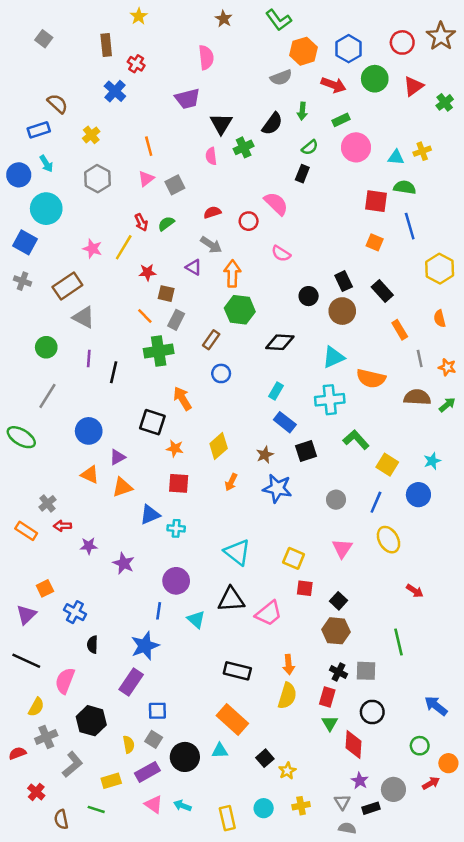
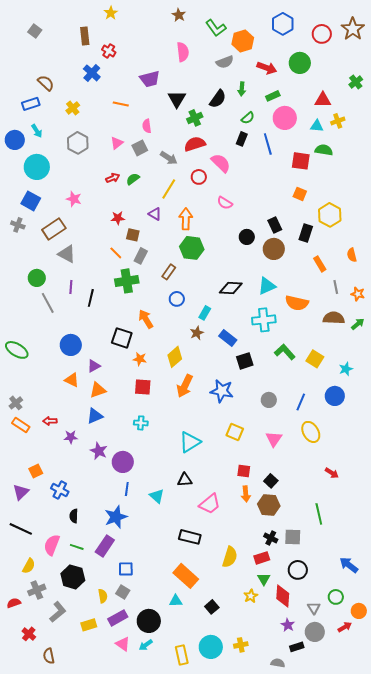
green L-shape: (279, 20) -> (216, 28), moved
blue hexagon: (349, 49) -> (283, 24), moved
pink semicircle: (206, 57) -> (183, 52), moved
red triangle: (413, 86) -> (323, 100), moved, turned 36
orange line: (149, 146) -> (121, 104), moved, turned -63
pink semicircle: (211, 156) -> (147, 126), moved
red semicircle: (212, 212) -> (195, 144), moved, size x1.5
red arrow: (141, 222) -> (113, 178), turned -88
blue line: (410, 226) -> (268, 144), moved
blue square: (25, 242) -> (31, 201), moved
gray arrow: (211, 245) -> (169, 158), moved
yellow line: (124, 247) -> (169, 189), moved
yellow hexagon: (440, 269) -> (330, 215), moved
black rectangle: (382, 291) -> (306, 233), turned 60
black diamond: (280, 342) -> (231, 288), moved
cyan rectangle: (276, 391) -> (205, 313), moved
gray line: (47, 396) -> (48, 303), moved, turned -60
brown star: (265, 455) -> (197, 333), moved
yellow square: (387, 465) -> (315, 359), moved
orange arrow: (231, 482) -> (185, 386), size x1.6
gray cross: (47, 503) -> (16, 403), moved
blue triangle: (150, 515) -> (95, 416), moved
cyan triangle: (237, 552) -> (190, 442), turned 50
yellow square: (294, 558) -> (235, 432), moved
purple circle: (176, 581) -> (123, 462), moved
black triangle: (231, 600) -> (185, 480), size x0.7
pink trapezoid: (269, 613) -> (210, 504), moved
orange arrow: (289, 665) -> (246, 494), moved
red rectangle: (327, 697) -> (262, 558), turned 56
black circle: (185, 757) -> (149, 621), moved
yellow star: (287, 771) -> (251, 596), moved
gray triangle: (342, 802) -> (314, 608), moved
cyan arrow: (182, 806) -> (146, 645), turned -56
cyan circle: (264, 808) -> (211, 647), size x1.5
green line: (96, 809) -> (77, 547), moved

